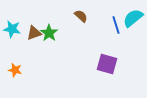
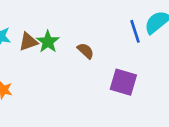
brown semicircle: (81, 16) -> (86, 51), moved

